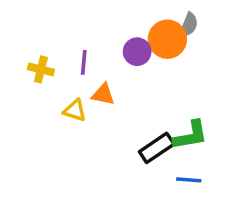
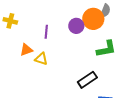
yellow cross: (41, 69) -> (10, 21), moved
orange triangle: (103, 94) -> (26, 50), moved, turned -32
green L-shape: (191, 135) -> (106, 49), moved

